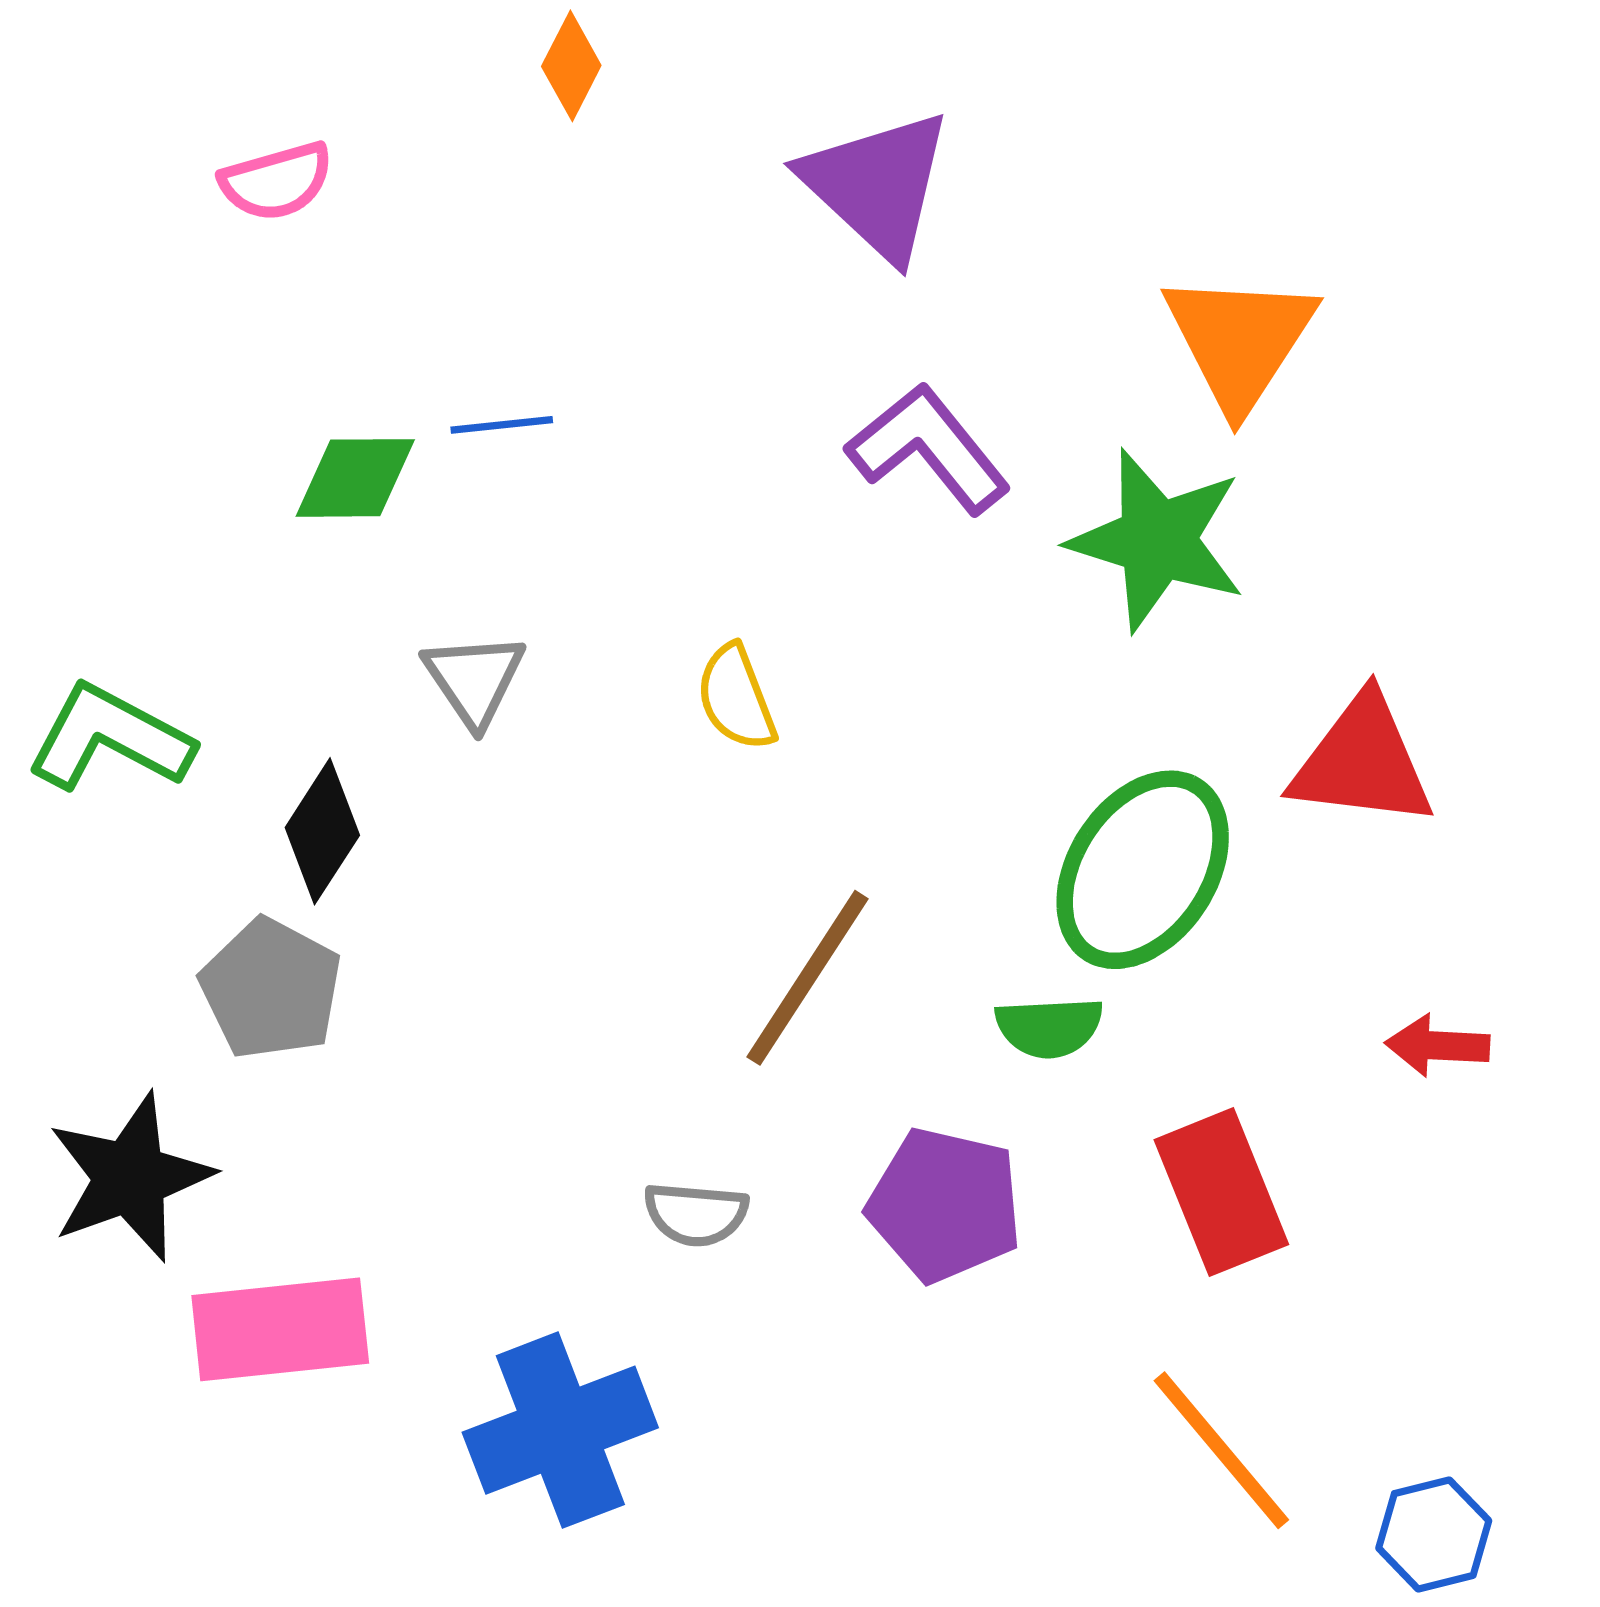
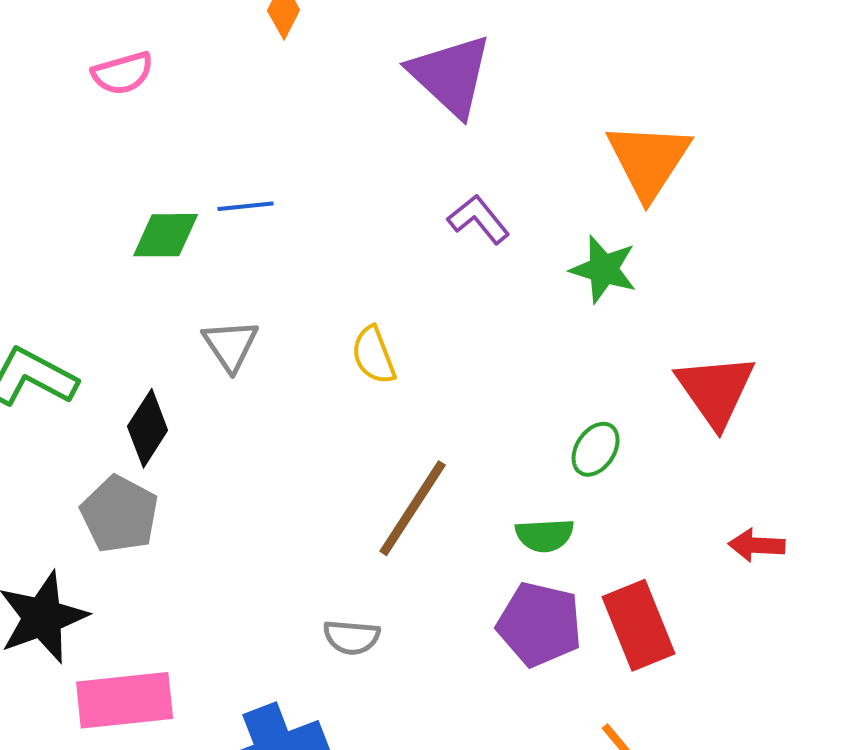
purple L-shape: (928, 449) -> (479, 219), size x0.7
green star: (1157, 540) -> (604, 269), size x0.7
red triangle: (1362, 762) -> (716, 390), turned 48
green ellipse: (1143, 870) -> (596, 449), size x0.5
purple pentagon: (945, 1205) -> (540, 624), moved

